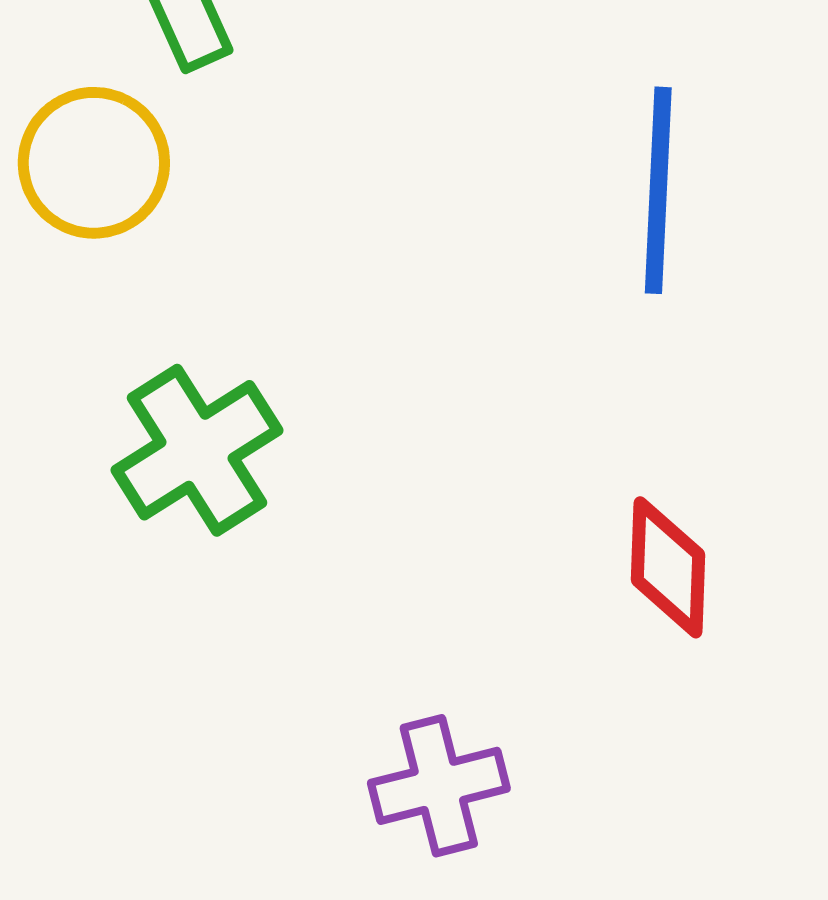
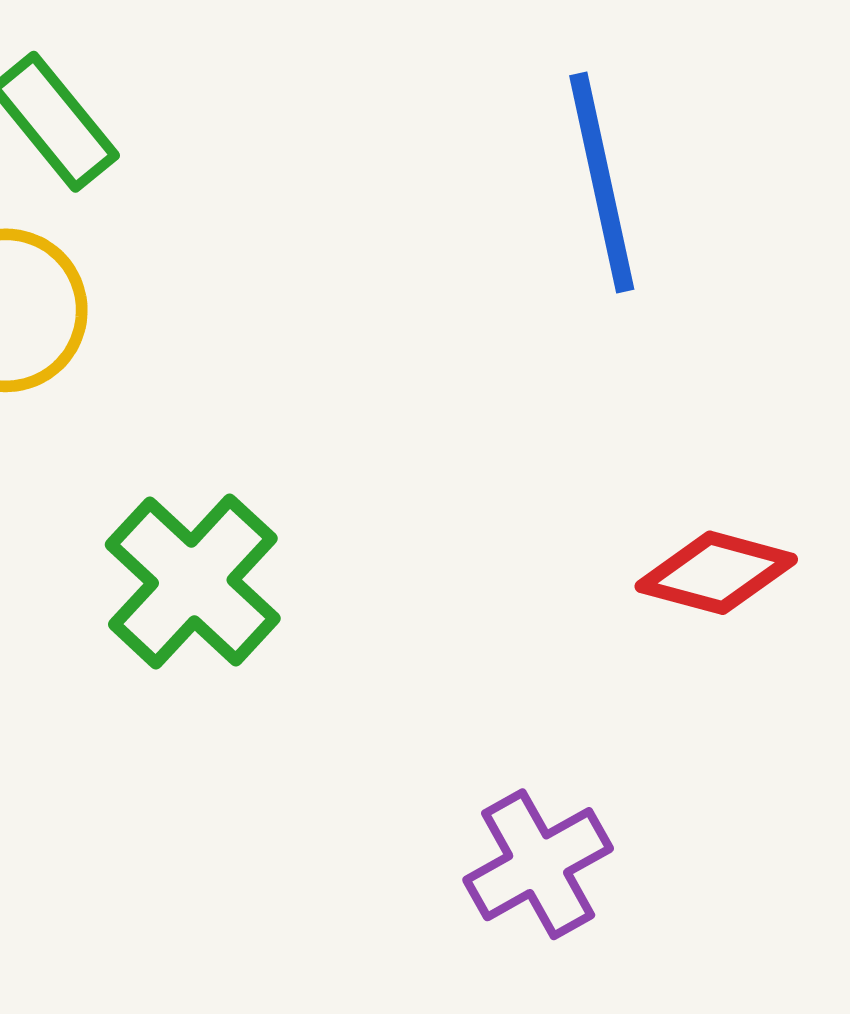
red diamond: (668, 567) -> (716, 573), turned -62

